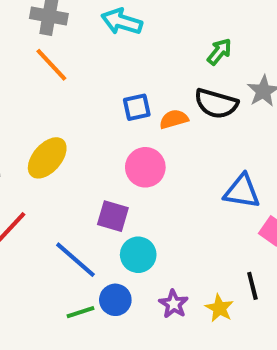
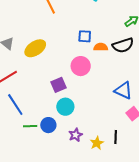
black semicircle: (216, 103) -> (123, 45), turned -50
purple square: (113, 216) -> (59, 85), turned 35
blue line: (75, 260) -> (15, 105), moved

